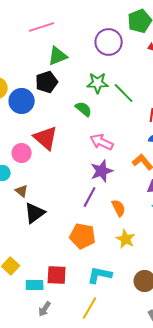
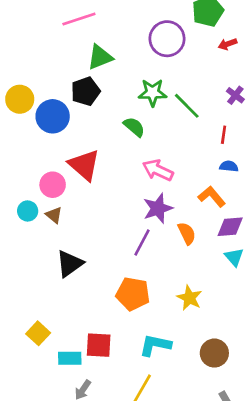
brown triangle: (22, 191) -> (54, 215), moved
orange semicircle: (119, 208) -> (187, 233), moved

